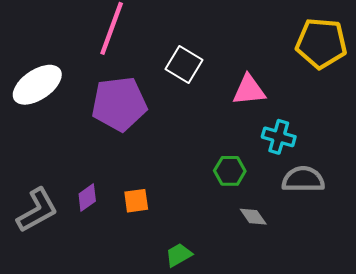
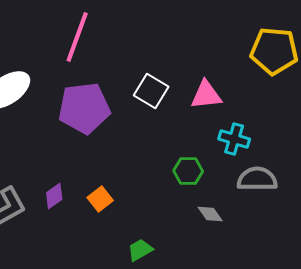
white square: (184, 65) -> (151, 91), moved
orange square: (136, 201) -> (100, 199), turned -30

